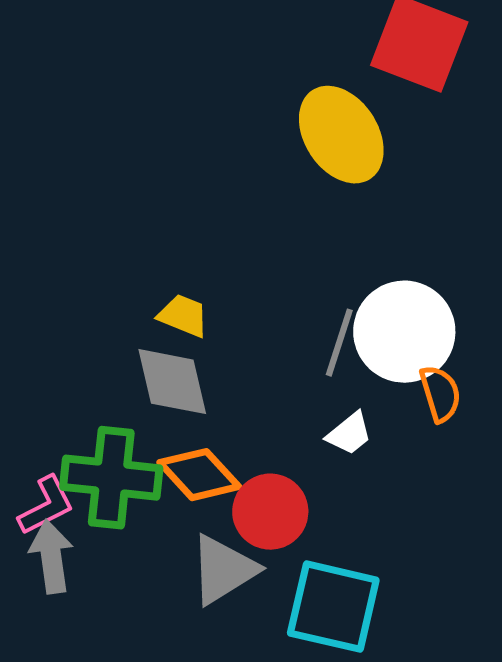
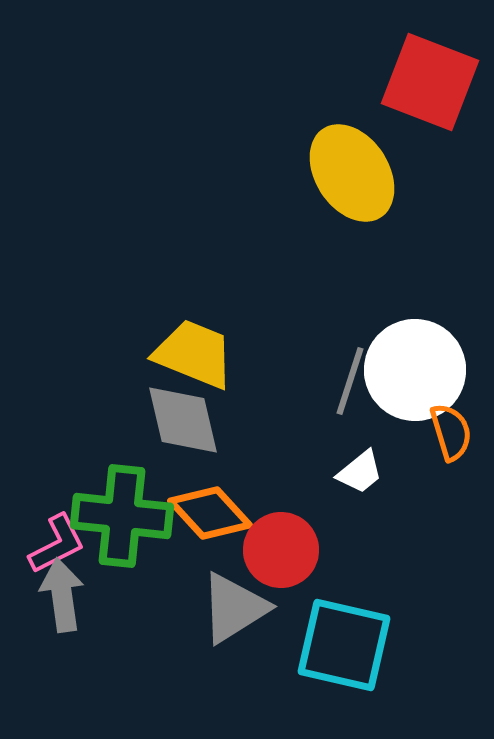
yellow trapezoid: (183, 316) -> (194, 354), size x1.6

